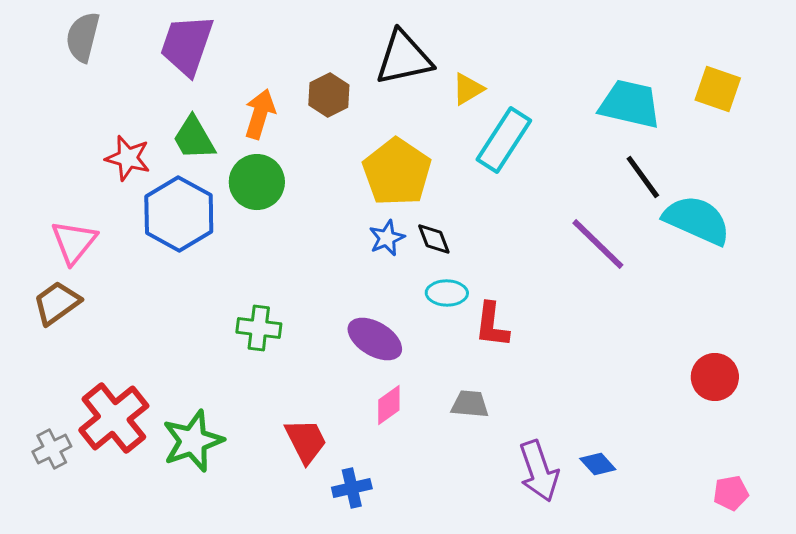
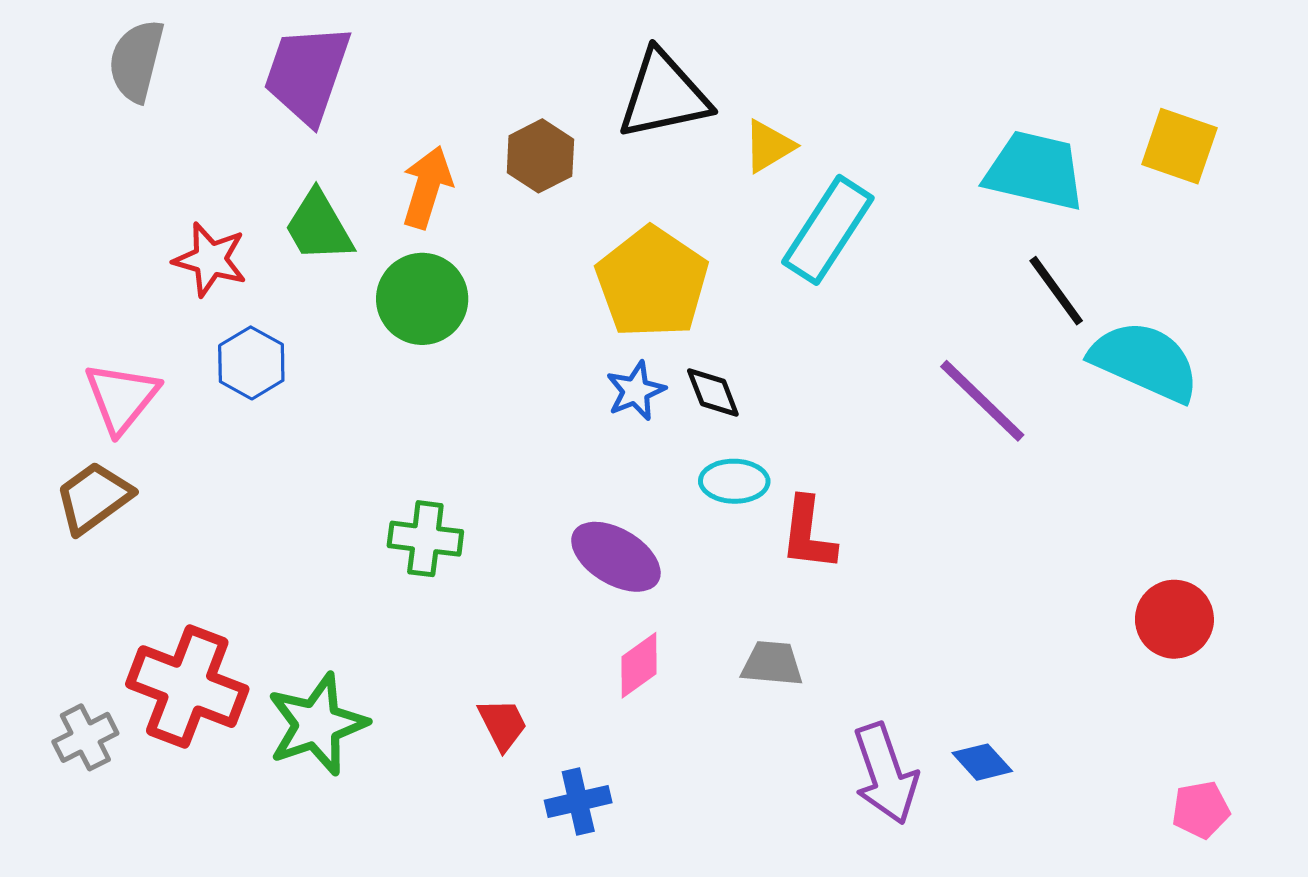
blue hexagon: (179, 214) -> (251, 363), moved, size x0.6
red cross: (114, 418) -> (187, 687), turned -30
red trapezoid: (306, 441) -> (503, 724), size x0.7

